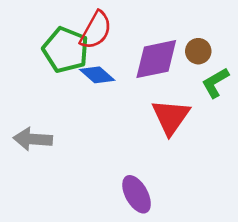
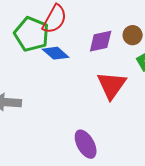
purple diamond: (156, 59) -> (101, 41), size x0.7

